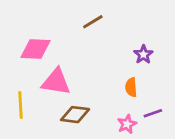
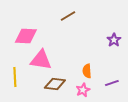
purple star: (143, 54) -> (114, 40), moved
orange semicircle: (131, 87) -> (87, 71), moved
pink star: (127, 124) -> (83, 90), moved

